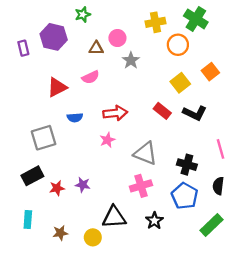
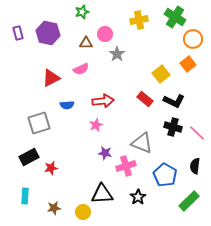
green star: (83, 14) -> (82, 12), moved
orange circle: (178, 45) -> (193, 39), moved
purple rectangle: (23, 48) -> (18, 33), moved
pink line: (220, 149) -> (197, 133), turned -30
gray triangle: (145, 153) -> (142, 143), moved
black cross: (187, 165) -> (173, 127), moved
purple star: (83, 185) -> (105, 153), moved

